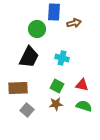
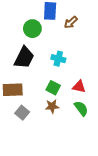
brown arrow: (74, 23) -> (71, 22), turned 152
green semicircle: (84, 106) -> (81, 108), turned 35

